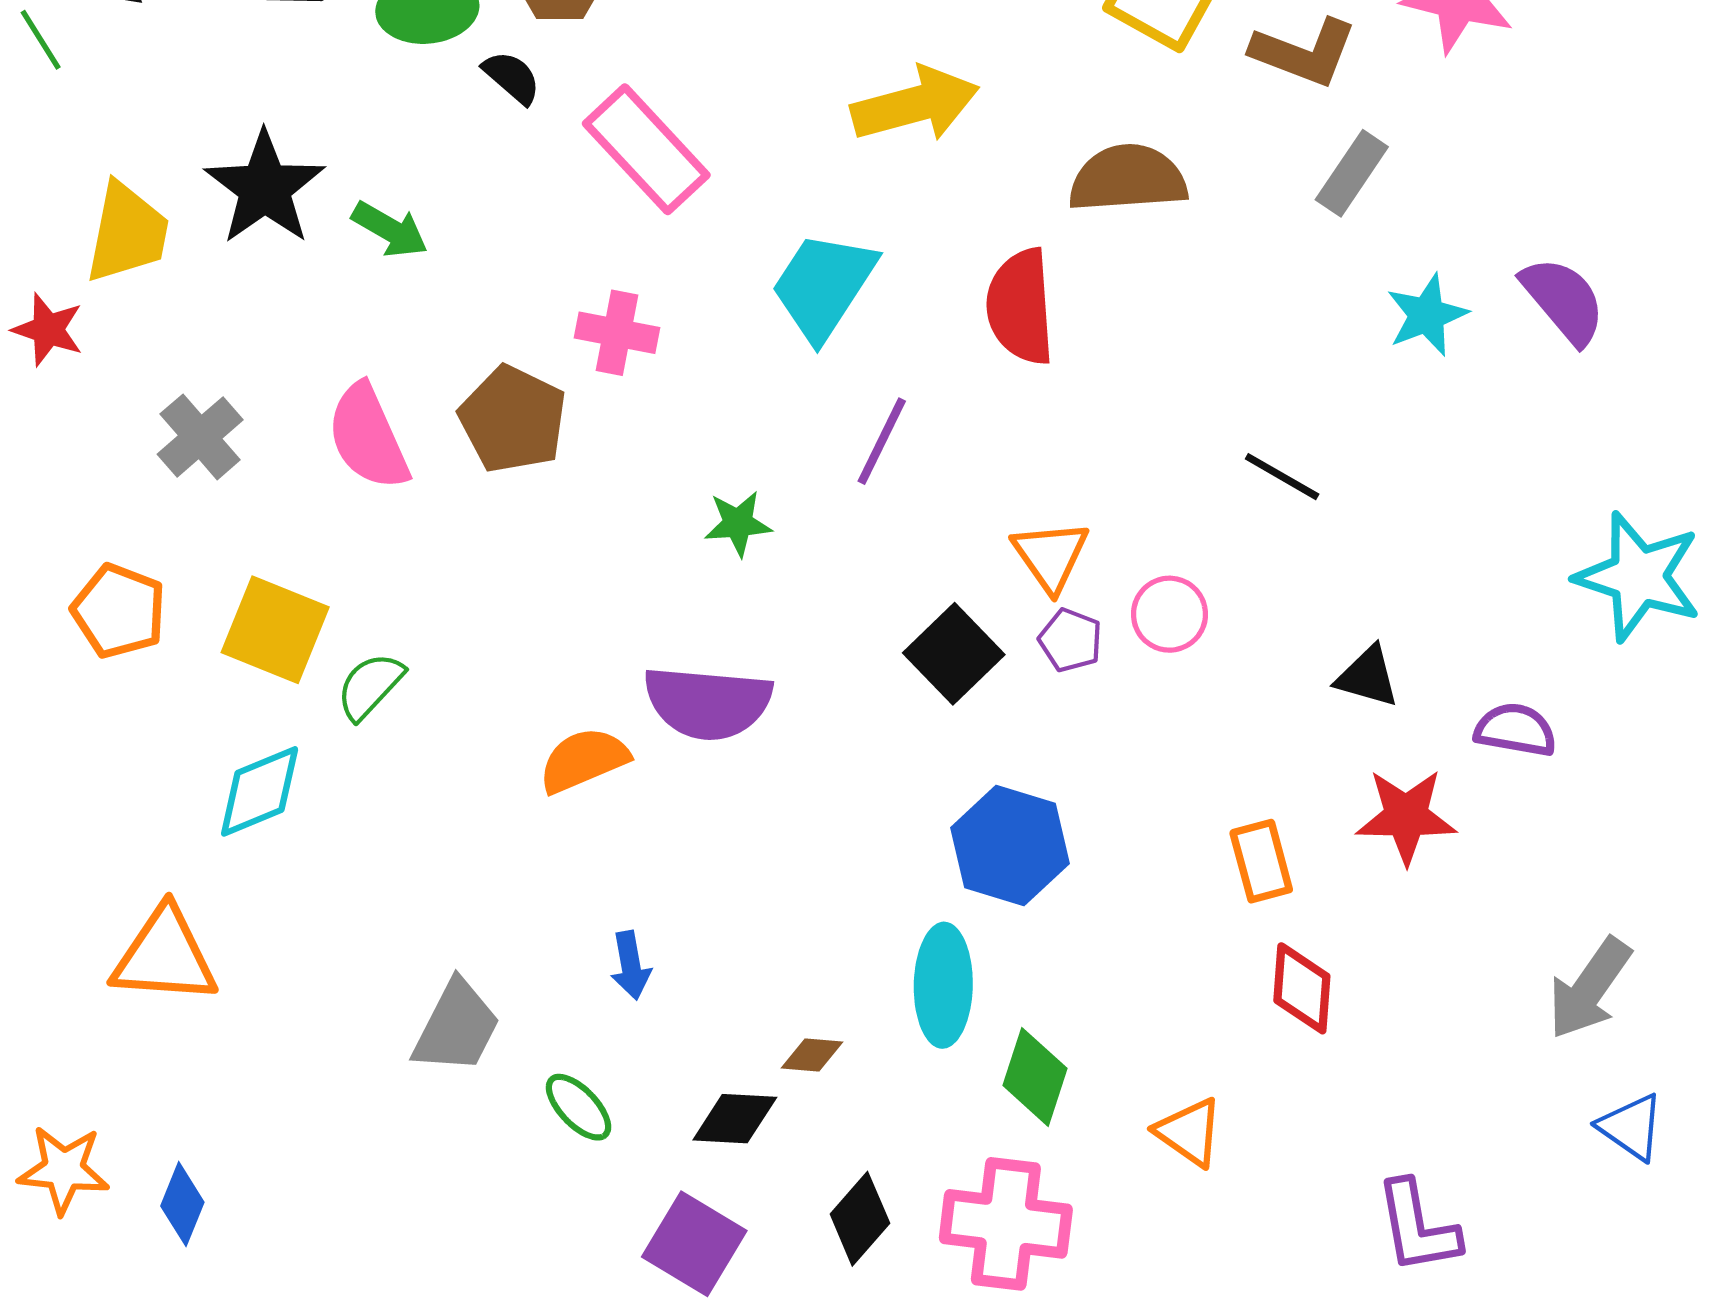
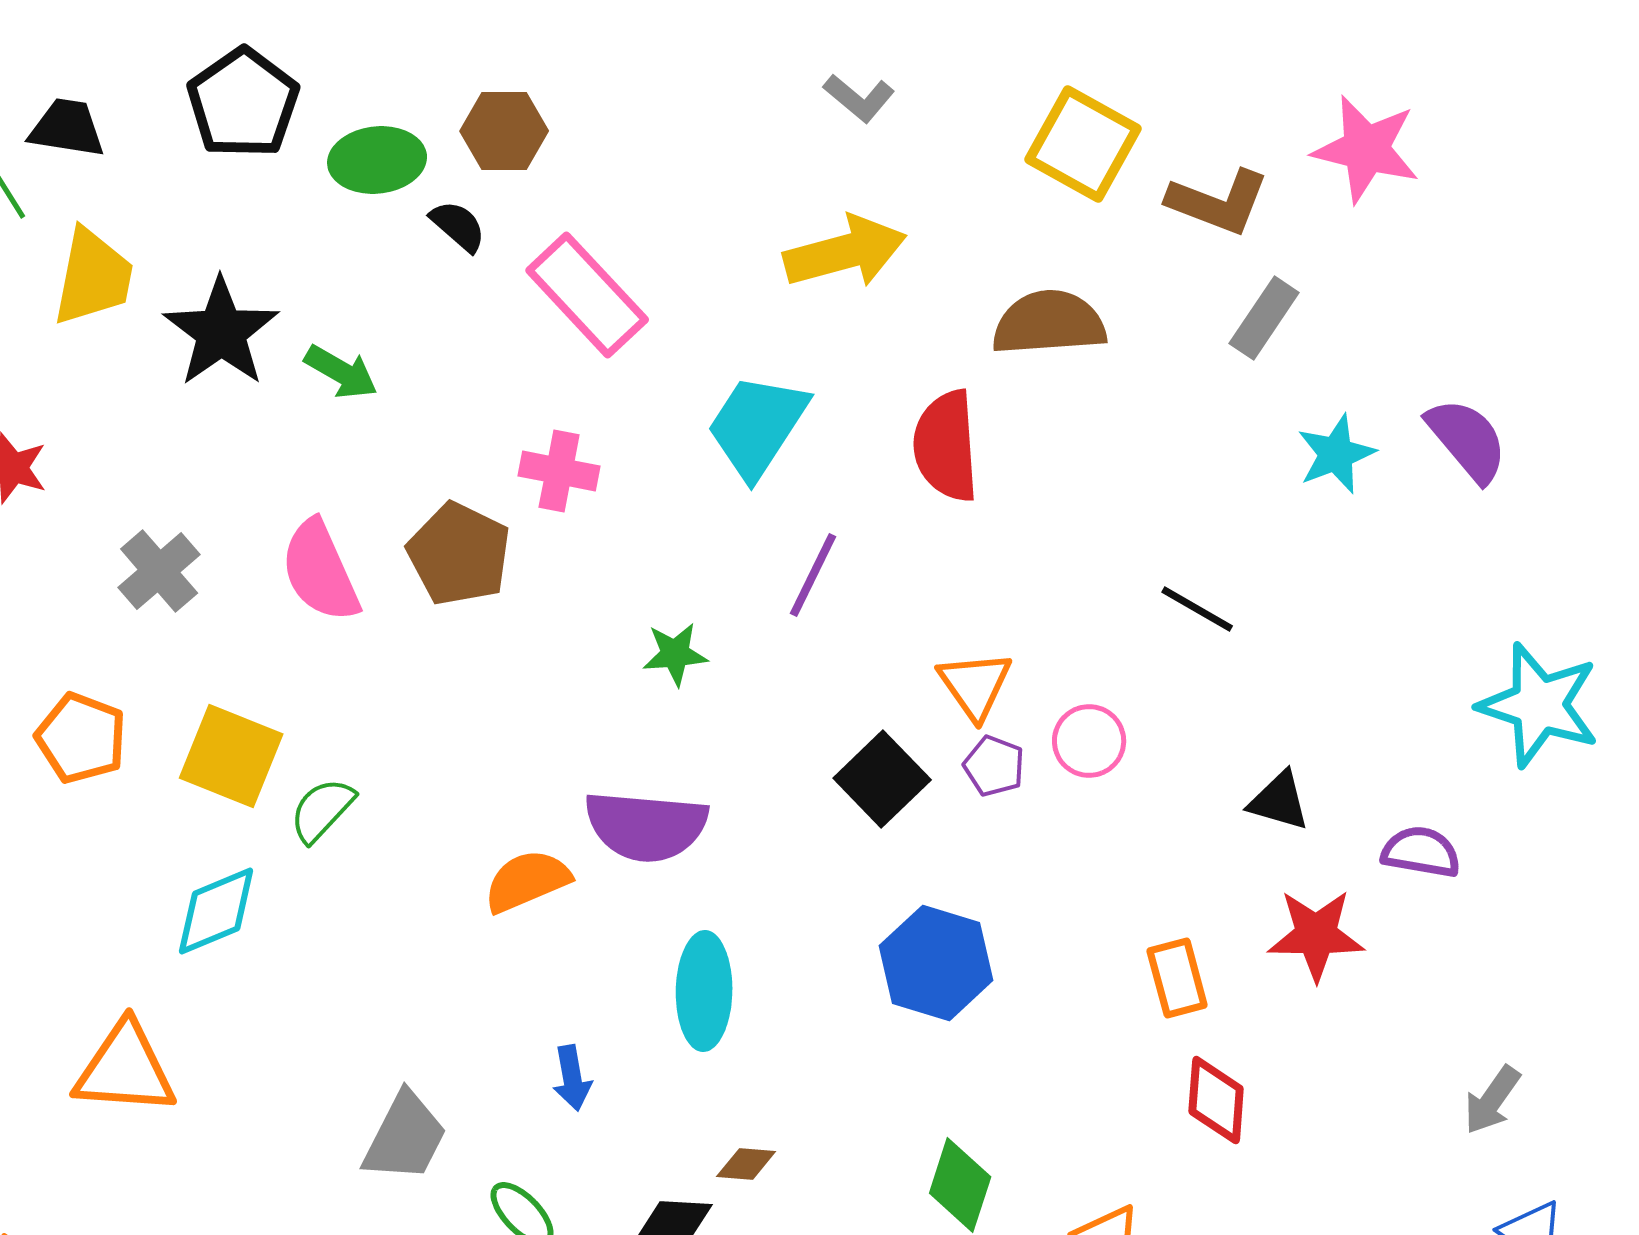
yellow trapezoid: (127, 233) -> (93, 277), moved
cyan ellipse: (943, 985) -> (704, 991), moved
gray arrow: (1590, 988) -> (1492, 1100), size x0.7

